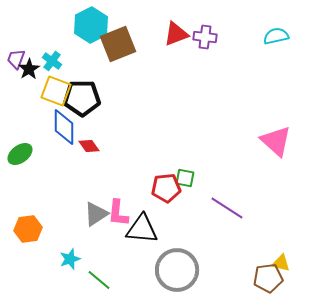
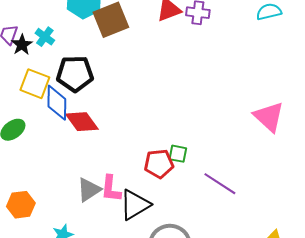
yellow square: (56, 91) -> (35, 84), moved
red diamond: (89, 146) -> (82, 122), size x1.6
black triangle: (142, 229) -> (135, 205), turned -36

